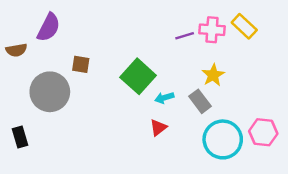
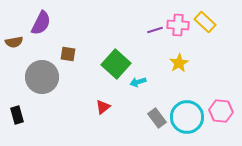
gray rectangle: (200, 101) -> (157, 118), moved
red triangle: (158, 128) -> (103, 107), moved

